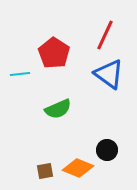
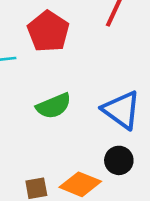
blue triangle: (109, 74) -> (122, 110), moved

